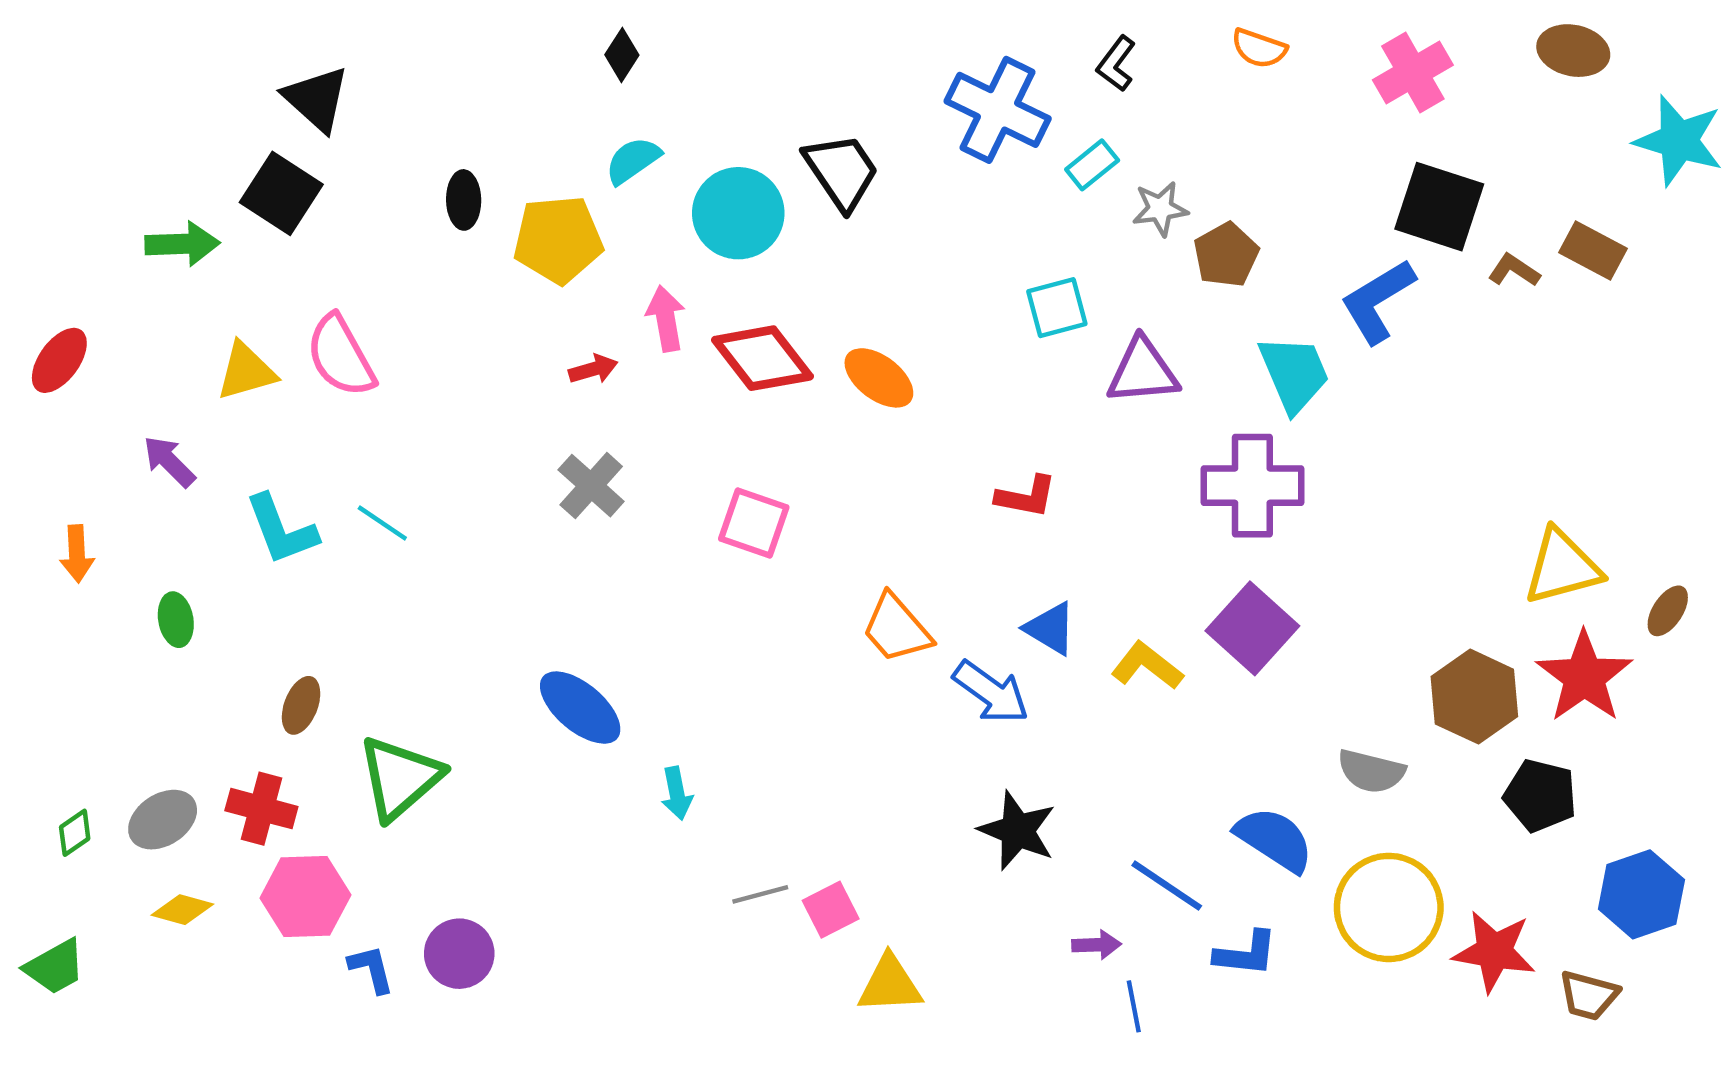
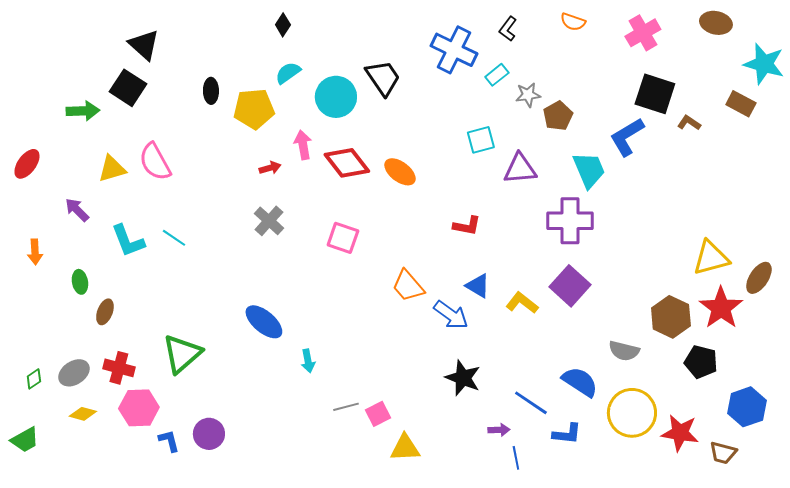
brown rectangle: (1593, 250) -> (741, 104), moved
brown ellipse: (1668, 611) -> (759, 278), size x1.4
brown ellipse: (301, 705) -> (105, 312), moved

